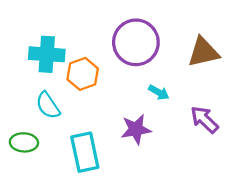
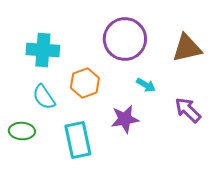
orange hexagon: (83, 74) -> (85, 83), moved

